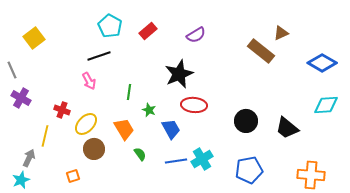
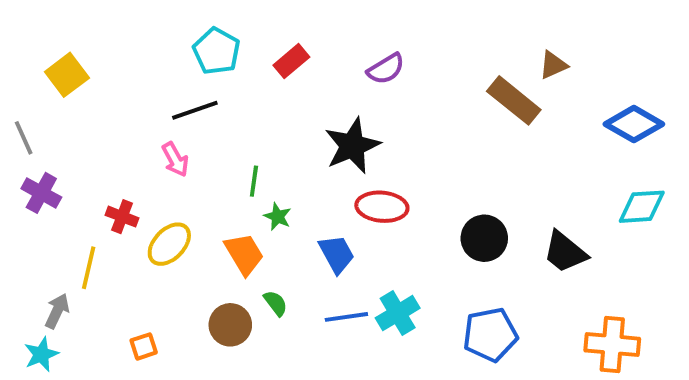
green star: (149, 110) -> (278, 217), moved
brown circle: (94, 149) -> (230, 325), moved

